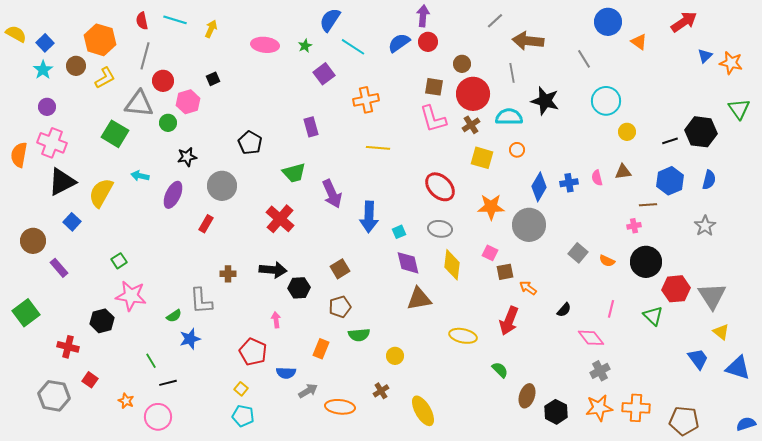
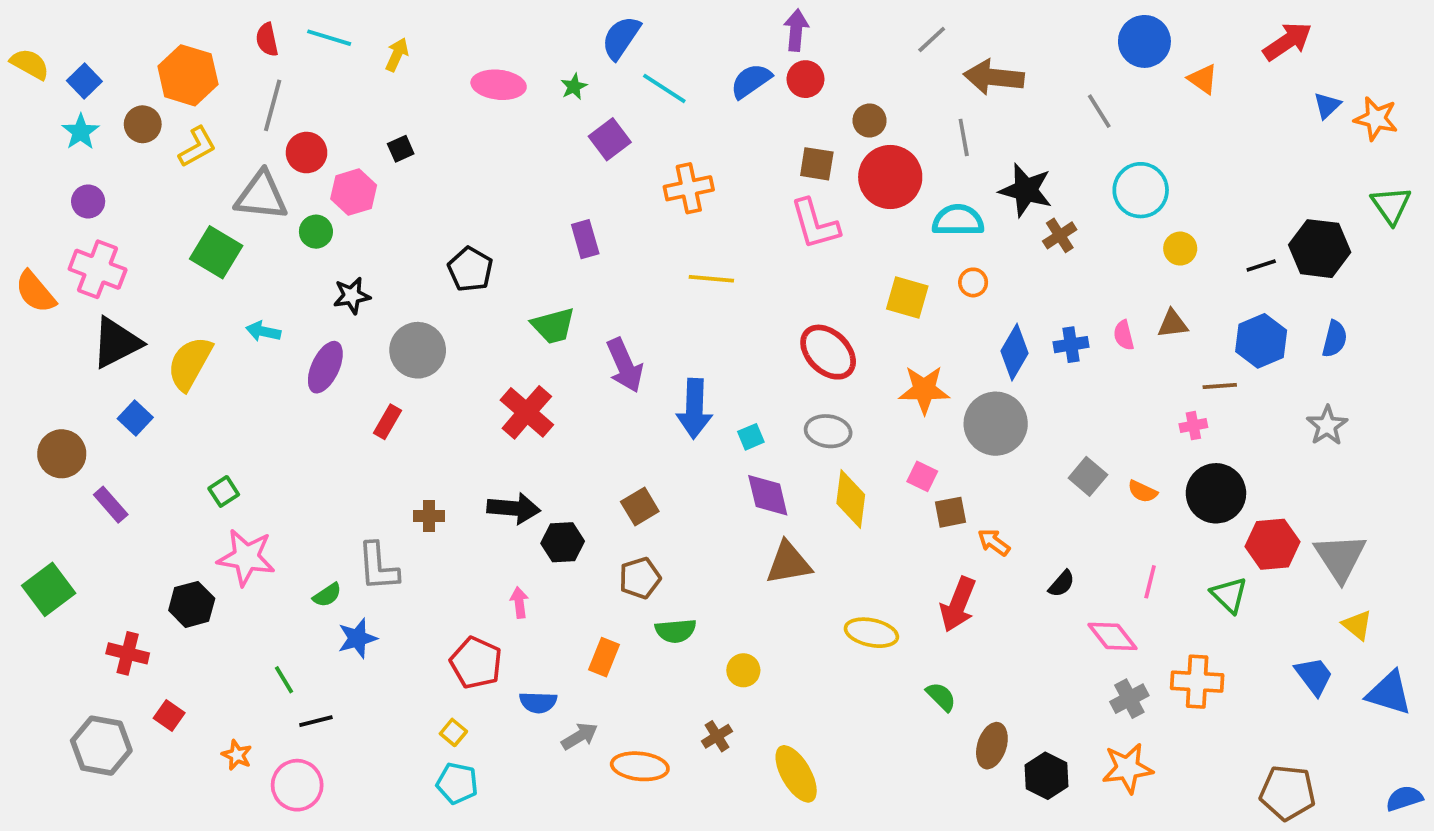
brown cross: (471, 125) -> (1060, 235), moved
orange semicircle: (19, 155) -> (35, 292), turned -50
orange cross: (636, 408) -> (1197, 682), moved

